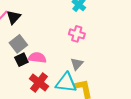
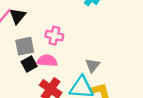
pink cross: (77, 34) -> (54, 36), moved
gray square: (18, 44) -> (25, 46), turned 30

